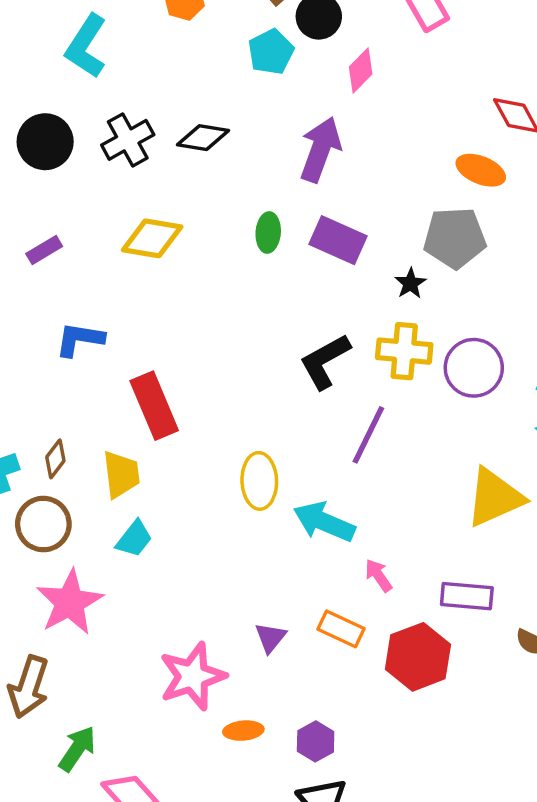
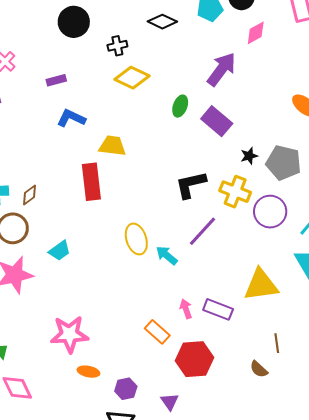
black diamond: (203, 138) -> (162, 22), moved
black cross: (128, 140) -> (117, 46), moved, size x0.7
yellow diamond: (152, 238) -> (132, 78), moved
gray pentagon: (455, 238) -> (284, 163), moved
blue L-shape: (80, 339) -> (71, 118), moved
yellow trapezoid: (121, 474) -> (112, 146), moved, turned -92
yellow ellipse: (259, 481) -> (136, 239), turned -32
cyan arrow: (324, 522) -> (167, 255), moved, size x0.7
purple rectangle: (467, 596) -> (218, 309), moved
purple triangle: (270, 638) -> (170, 402), moved, turned -30

